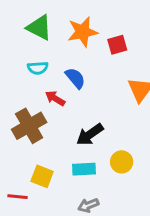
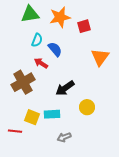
green triangle: (39, 27) -> (30, 14), turned -36
cyan semicircle: (38, 68) -> (37, 40), moved, turned -64
cyan rectangle: (84, 169) -> (52, 114), moved

